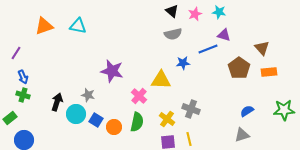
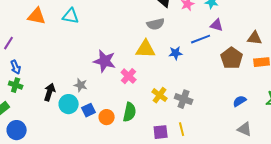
orange triangle: (44, 26) -> (37, 16), turned 30
gray semicircle: (173, 34) -> (156, 24), moved
brown triangle: (262, 48) -> (255, 38), turned -42
yellow triangle: (161, 80) -> (146, 49), moved
pink cross: (139, 96) -> (129, 76), moved
yellow cross: (167, 119) -> (160, 95), moved
blue square: (96, 120) -> (89, 110), turned 32
gray triangle: (242, 135) -> (245, 129), moved, turned 42

